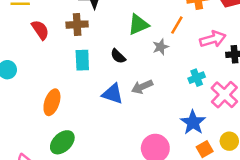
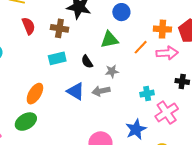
pink arrow: (213, 39) -> (167, 53), moved
gray star: (161, 47) -> (112, 71), moved
cyan rectangle: (82, 60) -> (57, 58), turned 66
orange ellipse: (52, 102) -> (35, 94), moved

